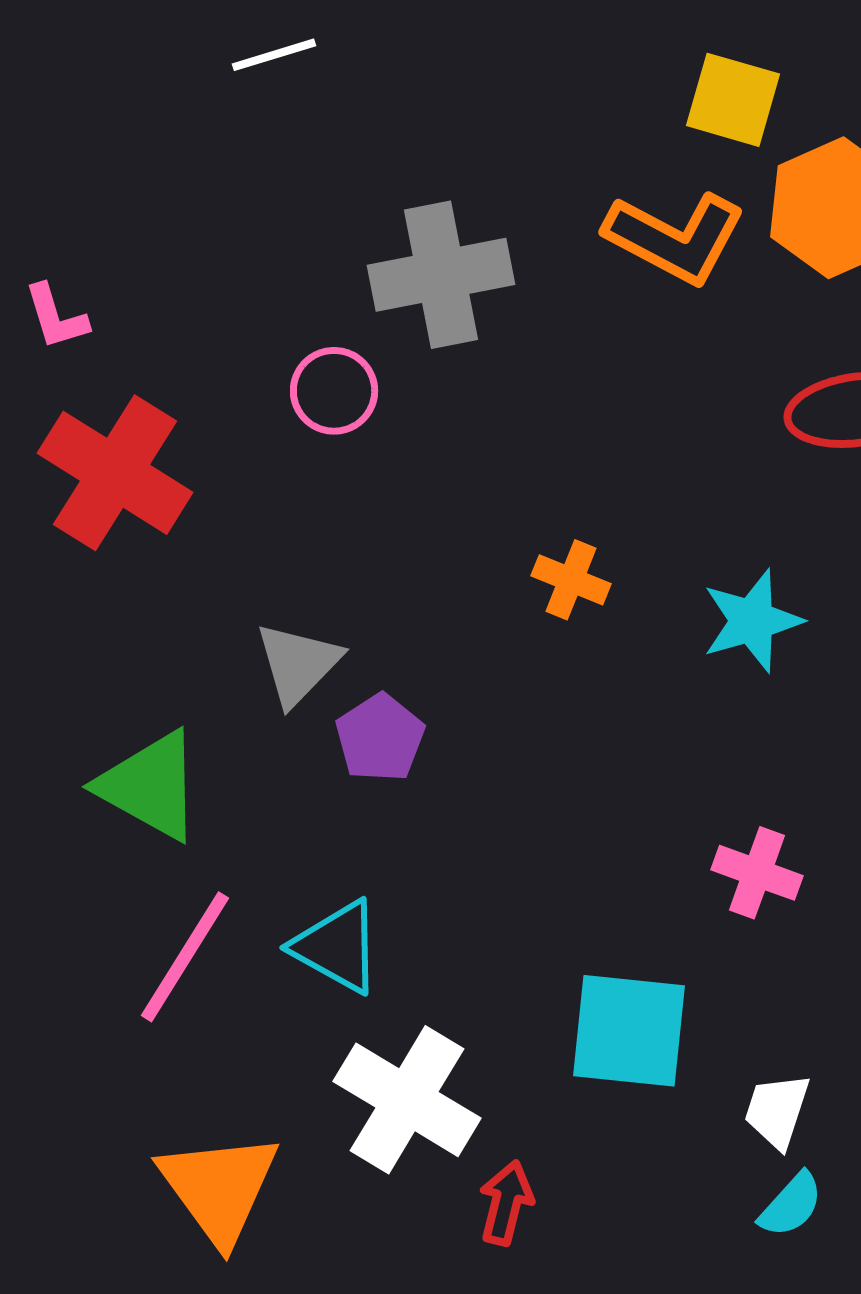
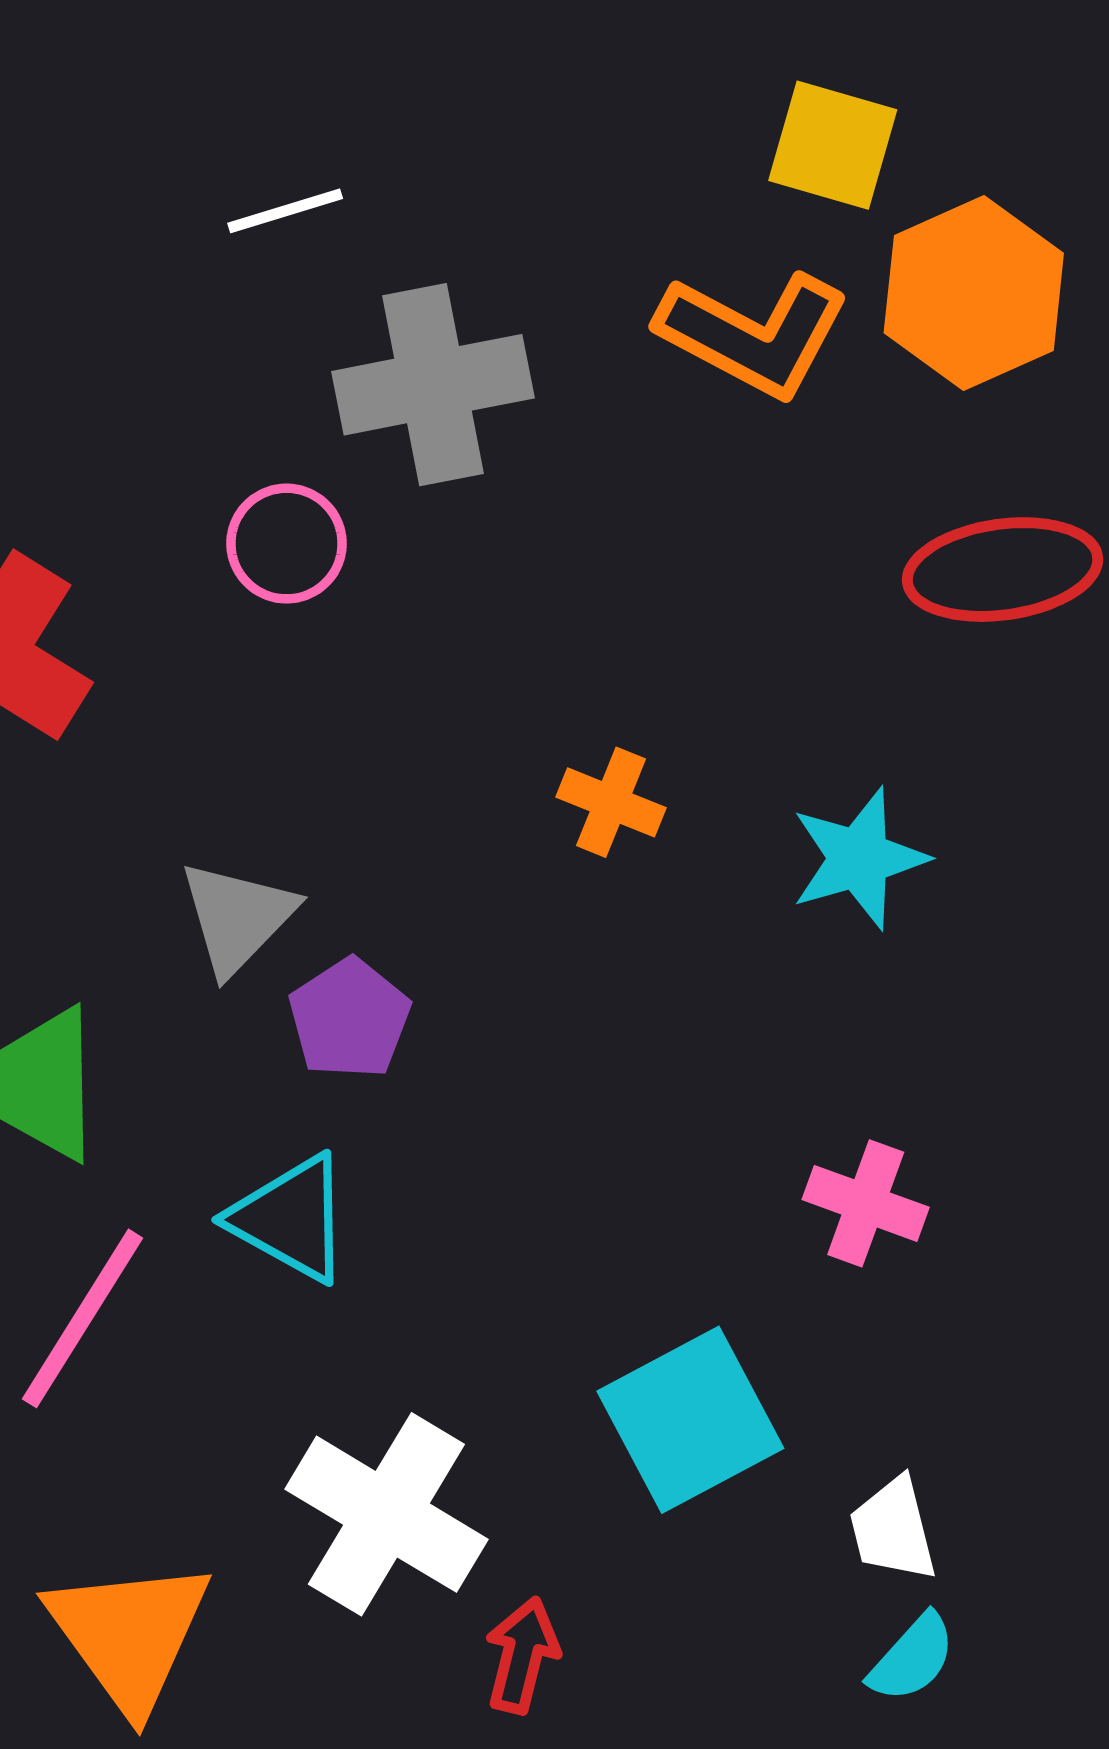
white line: (274, 55) -> (285, 211), moved
cyan triangle: (337, 947) -> (291, 1219), moved
cyan square: (629, 1031) -> (690, 1420), turned -34
white trapezoid: (777, 1111) -> (893, 1529), turned -32

